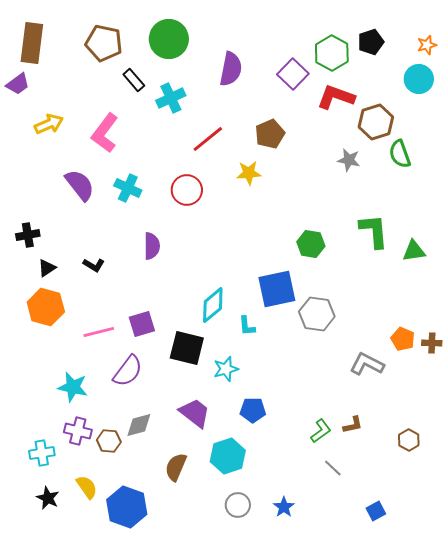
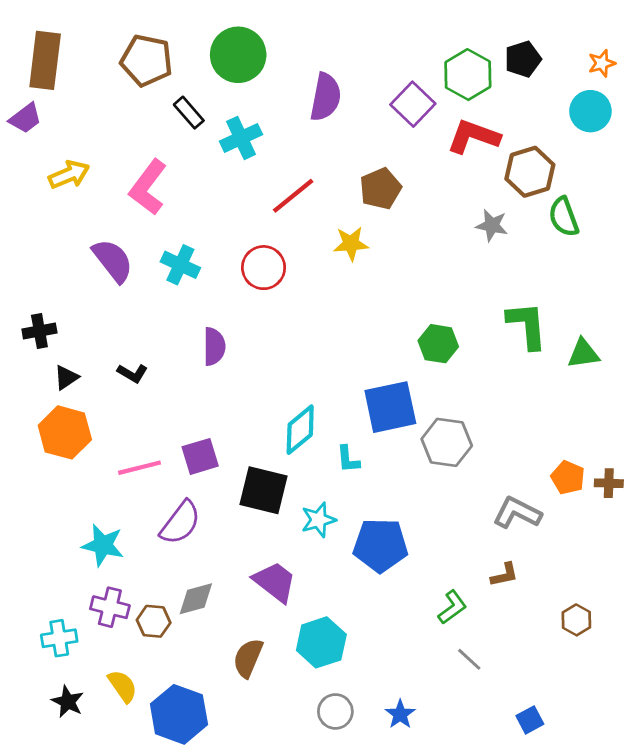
blue pentagon: (253, 410) -> (380, 545), moved, size x1.5
brown L-shape: (353, 425) -> (504, 575), moved

